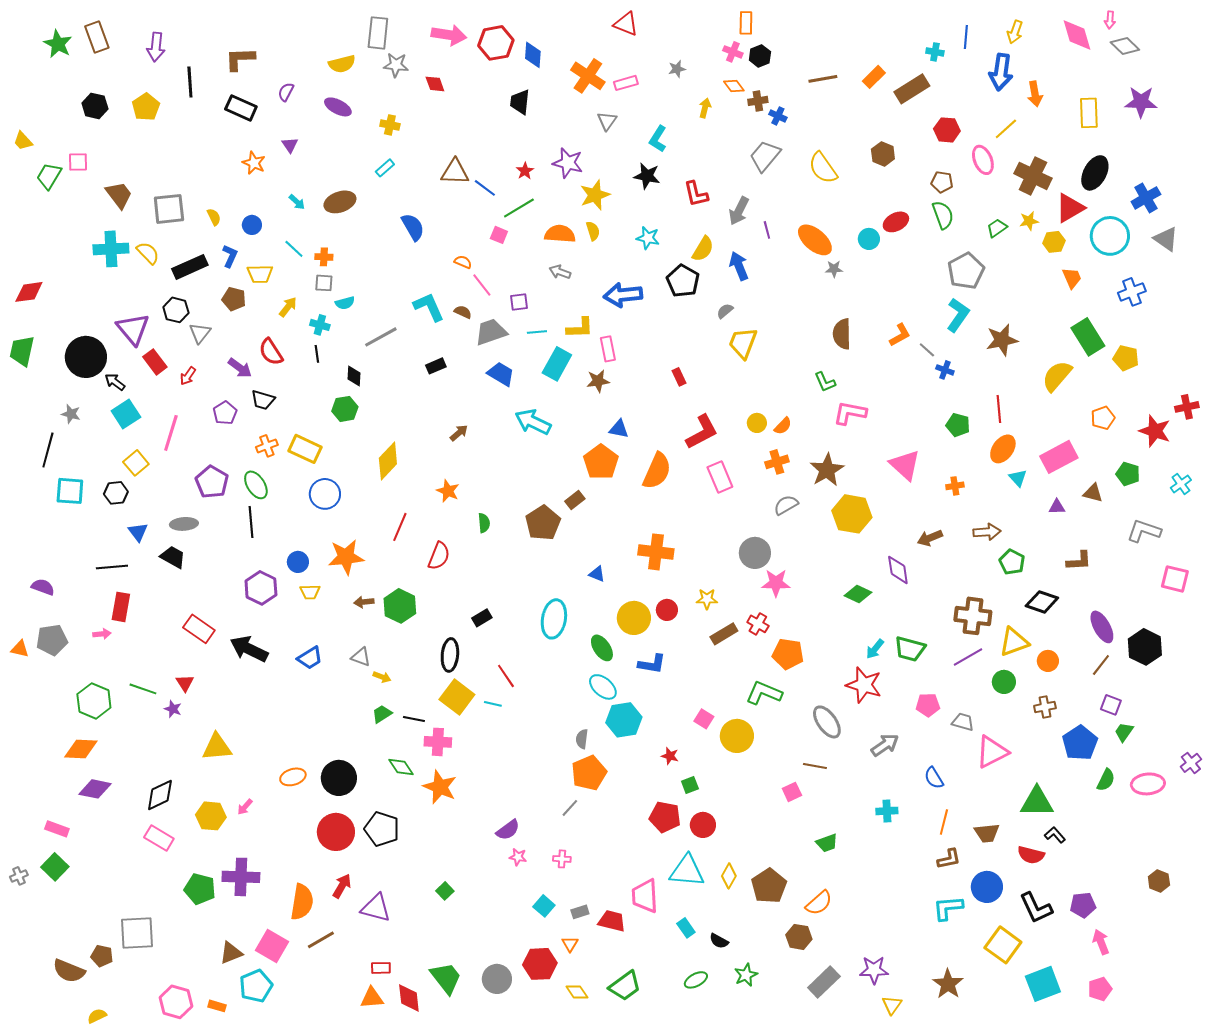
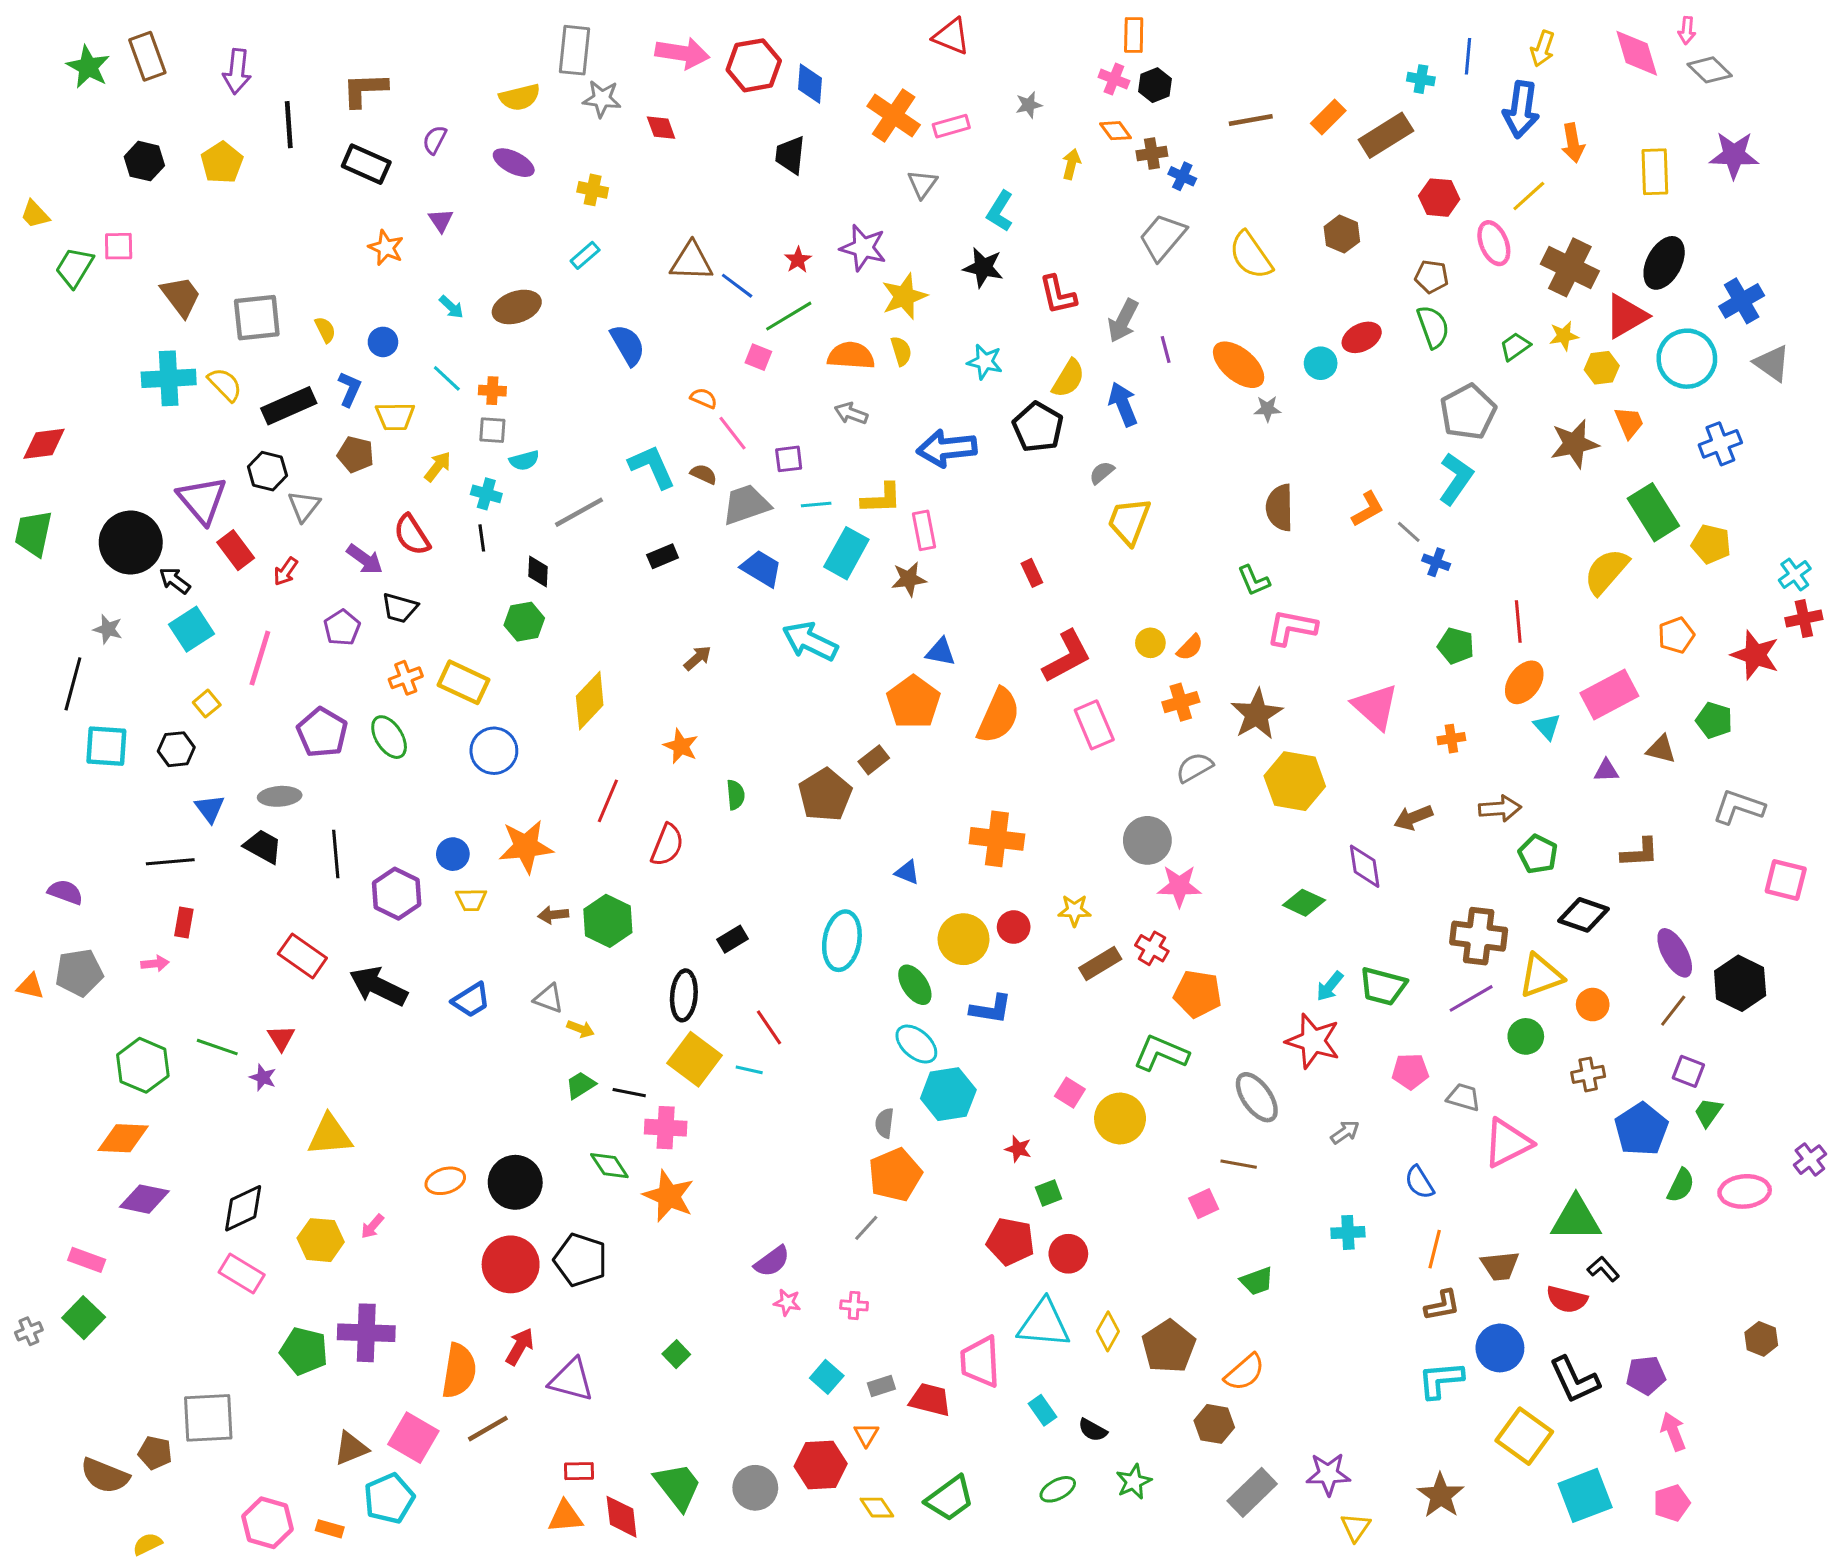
brown star: (1002, 340) -> (1574, 444), moved
yellow square: (136, 463) -> (207, 704), size x0.7
cyan cross: (1181, 484) -> (1795, 574), moved
black line: (251, 522) -> (336, 854), moved
red rectangle: (121, 607) -> (184, 922), size x0.7
gray arrow: (885, 745) -> (1345, 1132), size x0.7

